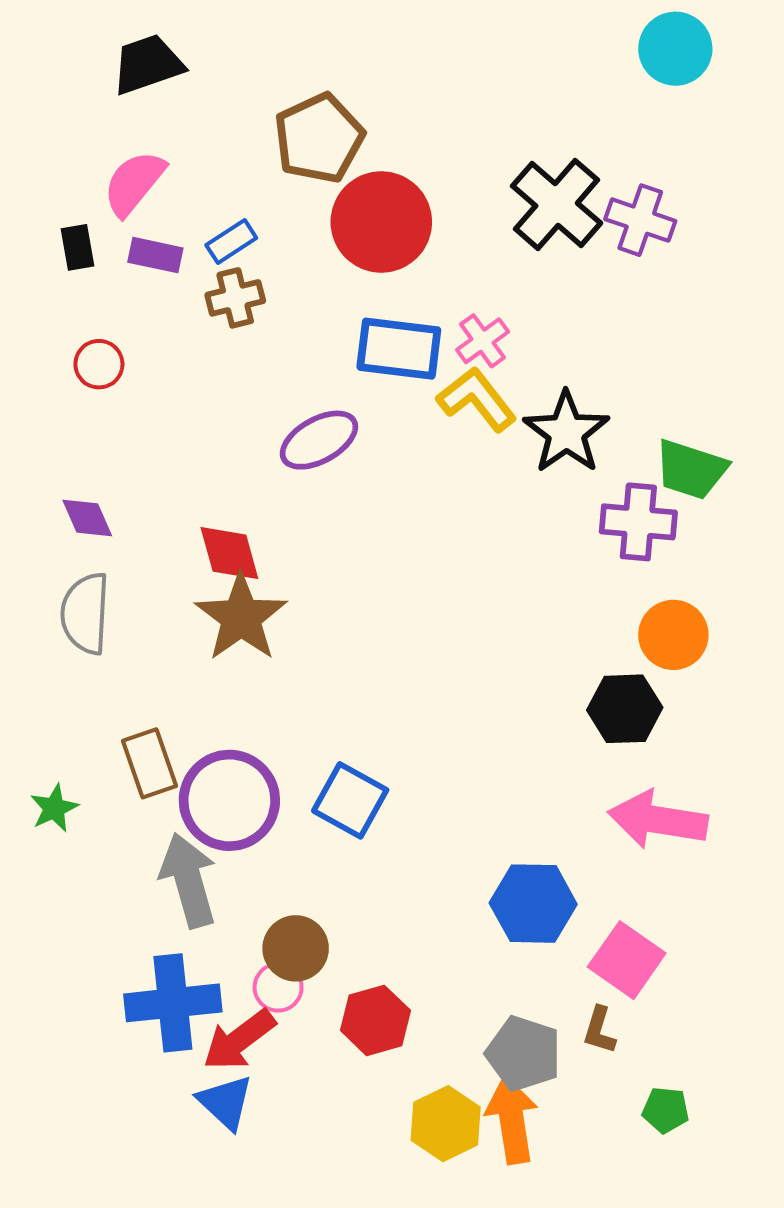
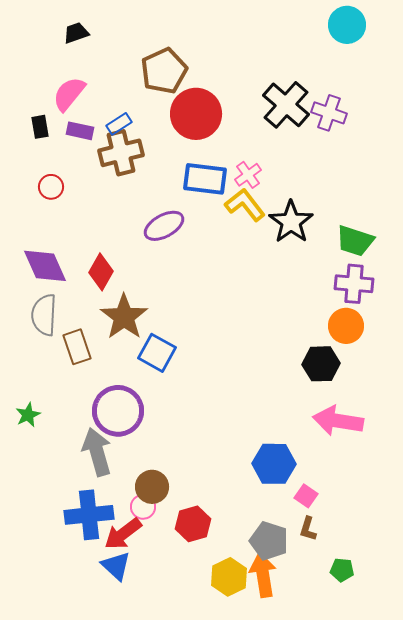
black trapezoid: (148, 64) -> (76, 33), size x0.7
brown cross: (235, 298) -> (121, 153), size x1.5
purple diamond: (87, 518) -> (45, 266), size x1.6
purple cross: (638, 522) -> (354, 284), moved
red diamond: (229, 553) -> (101, 272), moved, turned 45
brown rectangle: (150, 763) -> (77, 347), moved
blue square: (350, 800) -> (157, 353), moved
pink square: (627, 960) -> (306, 496), moved, size x0.6

